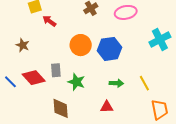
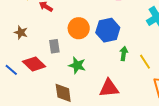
gray rectangle: (56, 70) -> (54, 46), moved
green arrow: (116, 83) -> (124, 54), moved, turned -80
red triangle: (107, 107) -> (109, 88), size x1.5

